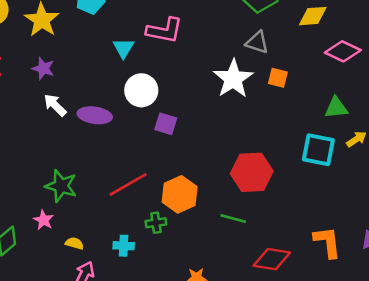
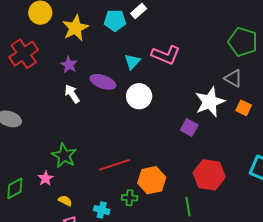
purple ellipse: (95, 115) -> (103, 82), moved
purple square: (166, 124) -> (189, 128), moved
green line: (233, 218) -> (188, 207), turned 54

